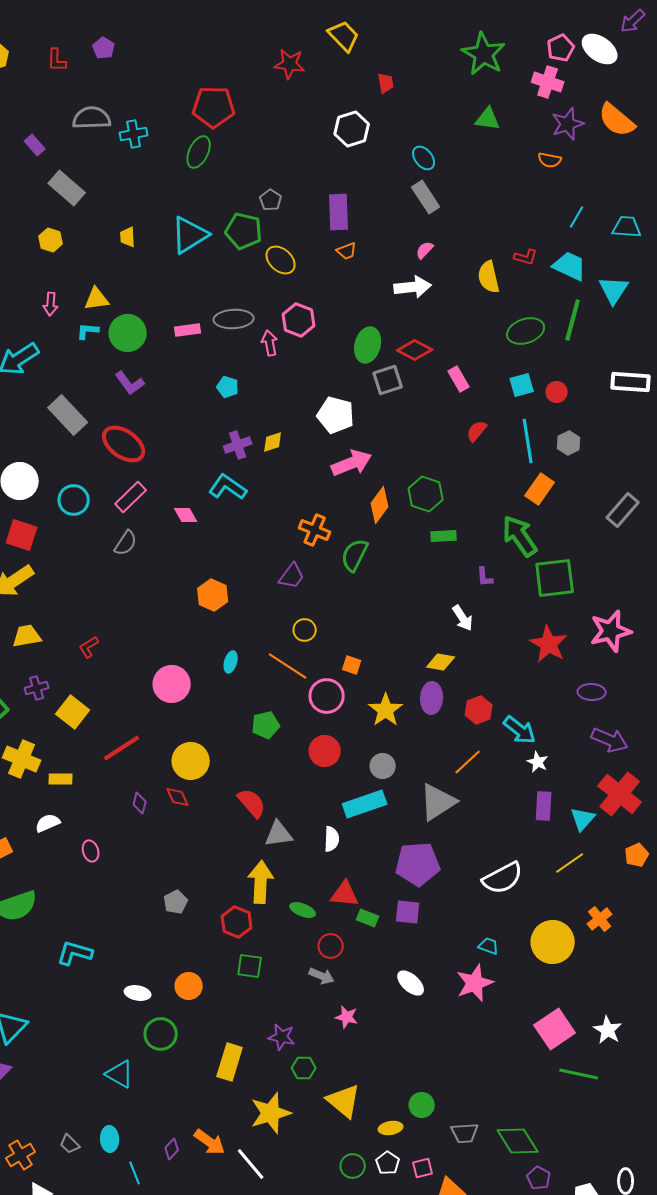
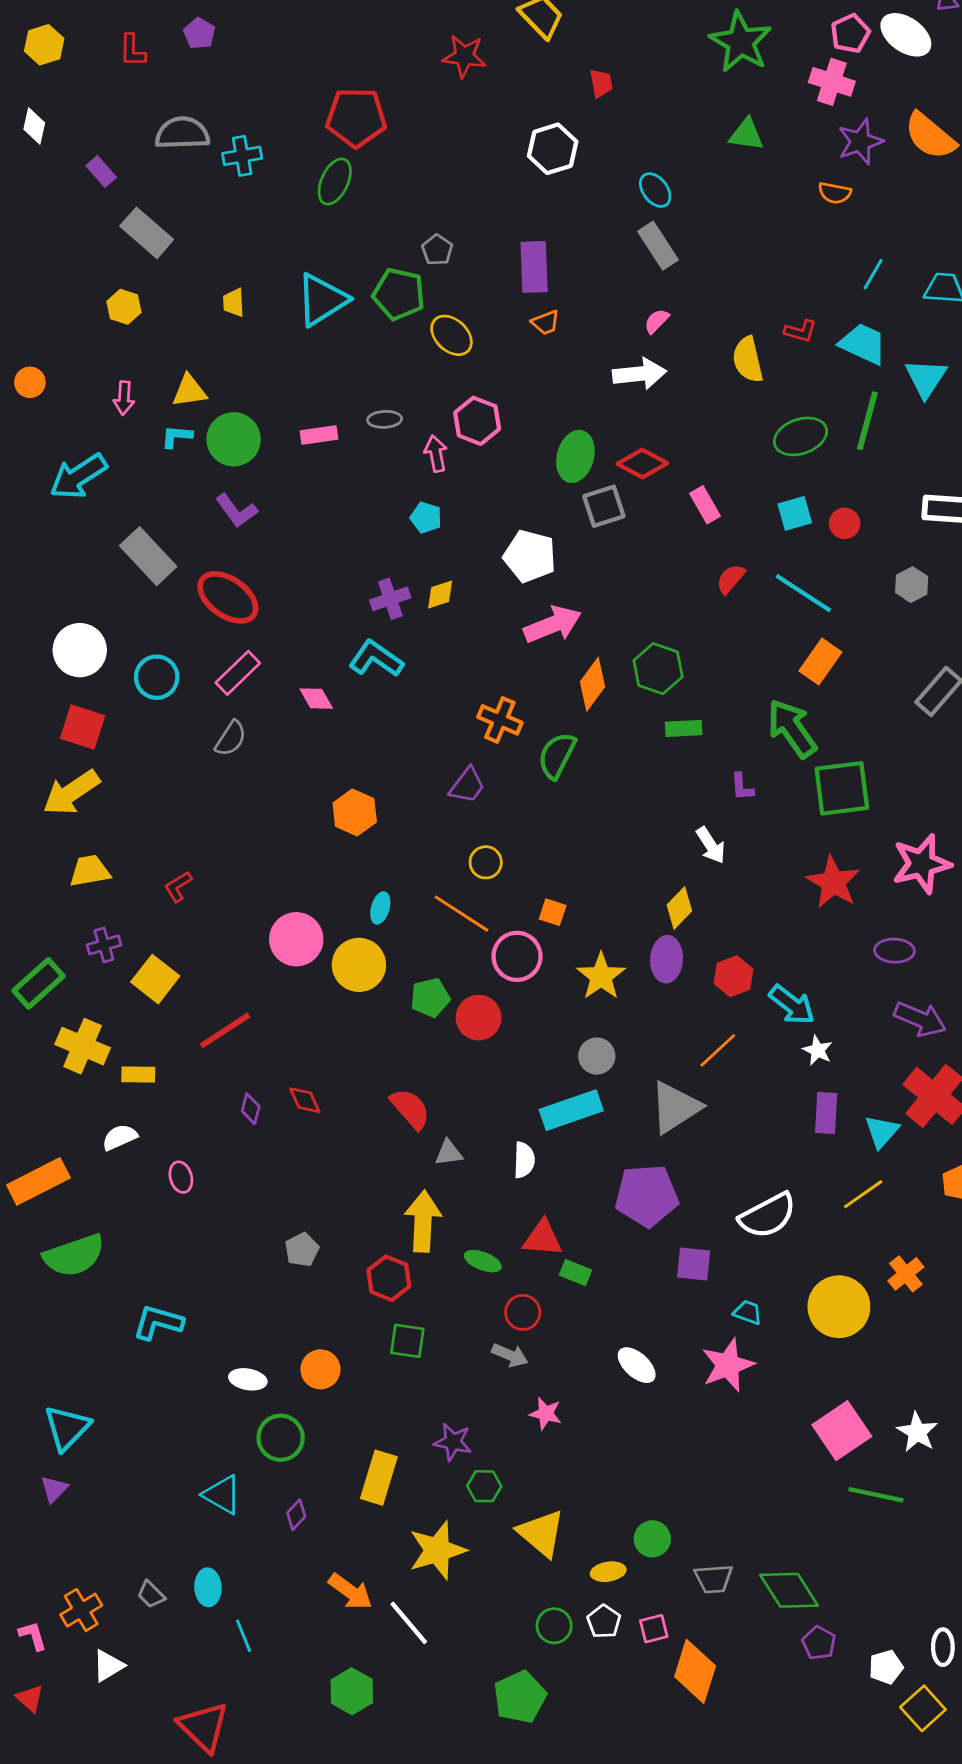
gray ellipse: (234, 319) -> (385, 419), size x0.6
cyan pentagon: (228, 387) -> (426, 518), moved
cyan line: (528, 441) -> (803, 593), turned -48
gray hexagon: (569, 443) -> (912, 585), moved
yellow diamond: (441, 662) -> (679, 908), turned -56
red circle: (325, 751) -> (479, 1018), moved
yellow circle: (191, 761) -> (359, 965), moved
gray triangle: (279, 834) -> (449, 1153), size x0.7
purple square: (408, 912) -> (694, 1264), moved
purple diamond: (172, 1149) -> (296, 1515), moved

